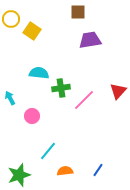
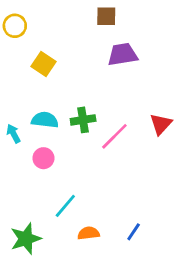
yellow square: (32, 31) -> (43, 64), moved
cyan semicircle: (39, 73) -> (45, 120), moved

